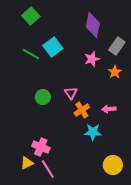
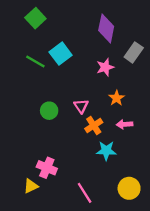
orange star: (115, 72) -> (117, 98), moved
pink line: (48, 169) -> (85, 193), moved

